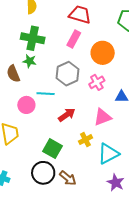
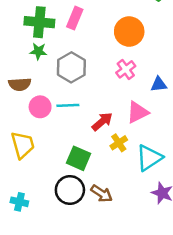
pink rectangle: (74, 39) -> (75, 18), moved
brown semicircle: (13, 74) -> (20, 84), moved, turned -66
gray hexagon: (67, 74) -> (71, 67), moved
cyan line: (46, 94) -> (68, 105), moved
red arrow: (67, 115) -> (102, 121), moved

